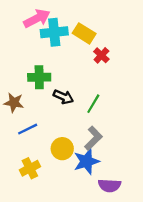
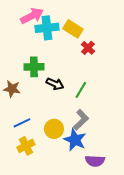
blue line: (28, 129) -> (22, 123), moved
blue star: (86, 161) -> (75, 140), turned -30

